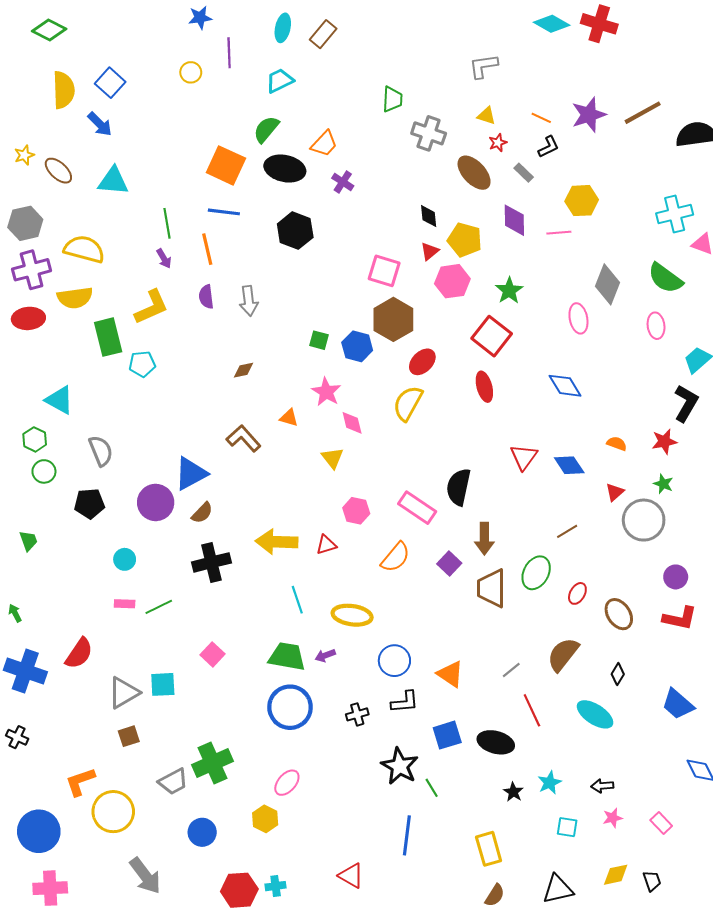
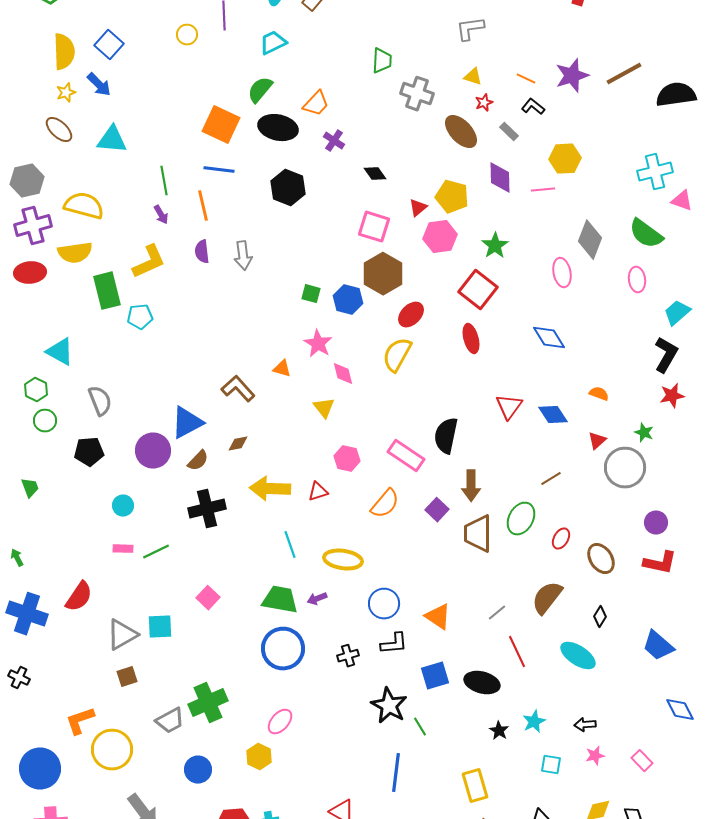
black L-shape: (548, 147) -> (533, 107), turned -115
yellow star: (24, 155) -> (66, 93), moved
black diamond: (429, 216) -> (375, 174), moved, turned -30
brown diamond: (243, 370) -> (238, 444), moved
red star: (664, 441) -> (672, 396), moved

